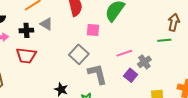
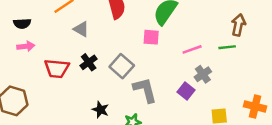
black cross: (26, 30) -> (89, 62), moved, turned -32
pink square: (93, 30) -> (151, 37), moved
pink line: (124, 53) -> (192, 49), moved

